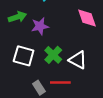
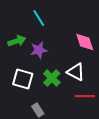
white triangle: (78, 60) -> (76, 72), moved
red line: (60, 82) -> (85, 96), moved

